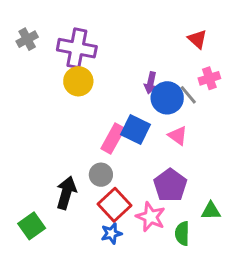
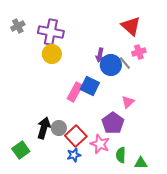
red triangle: (197, 39) -> (131, 26), size x1.5
pink triangle: (178, 136) -> (128, 102), moved, turned 40
gray circle: (101, 175) -> (59, 128), moved
green triangle: (211, 211) -> (141, 163), moved

